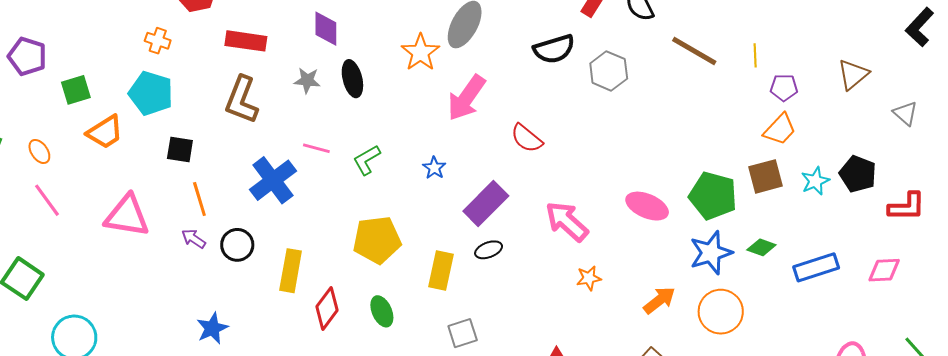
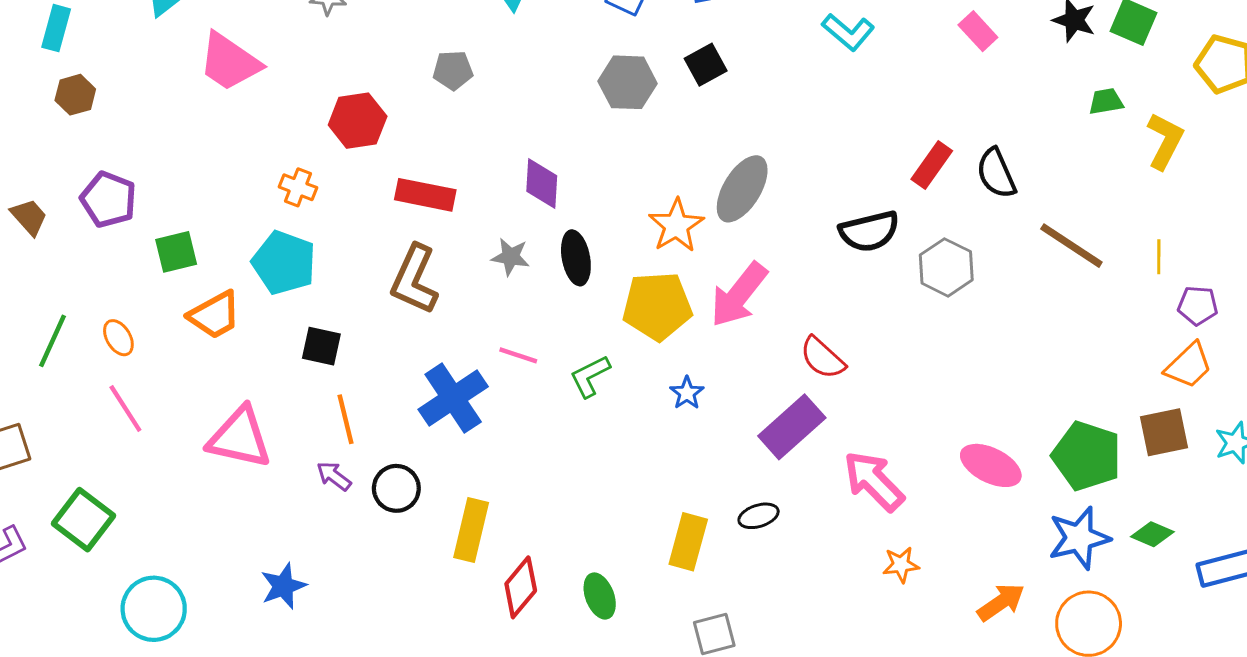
purple rectangle: (486, 204) -> (792, 427), moved
yellow pentagon: (377, 240) -> (657, 306), moved
blue star: (212, 328) -> (283, 586), moved

